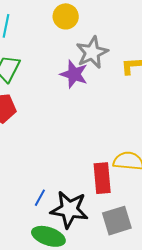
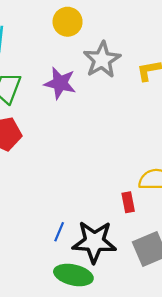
purple star: (74, 74) -> (60, 83), moved
red rectangle: (102, 178) -> (128, 202), size x0.6

